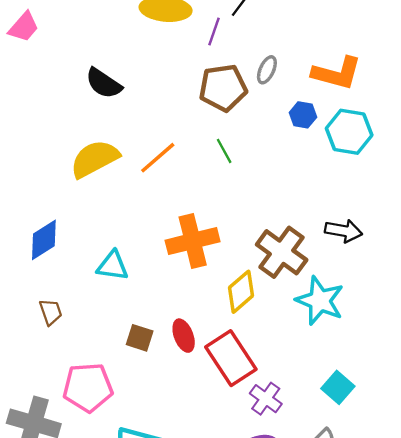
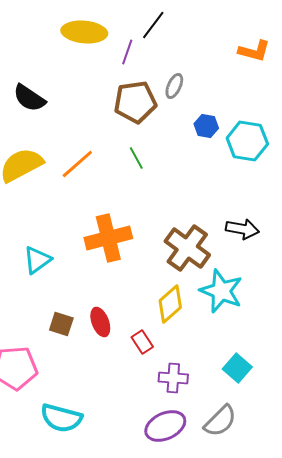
orange L-shape: (337, 73) -> (254, 51), moved, size x0.7
cyan triangle: (113, 266) -> (37, 260), turned -44
yellow diamond: (241, 292) -> (170, 304), moved
red rectangle: (231, 358) -> (142, 342), size x0.5
purple cross: (266, 399) -> (173, 378), turned -32

